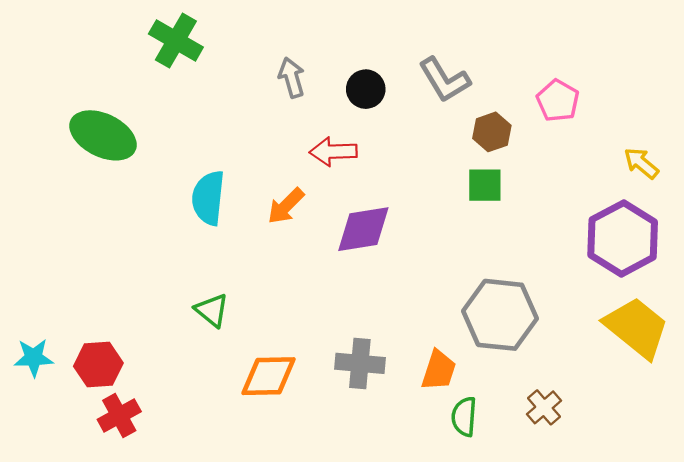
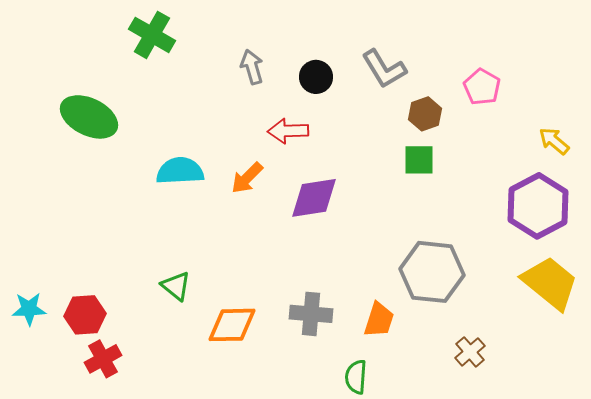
cyan semicircle: (208, 198) -> (180, 171), turned 81
green triangle: (212, 310) -> (176, 286), moved
green semicircle: (464, 417) -> (356, 377), moved

